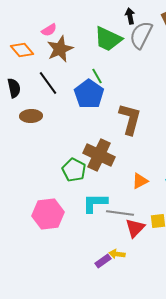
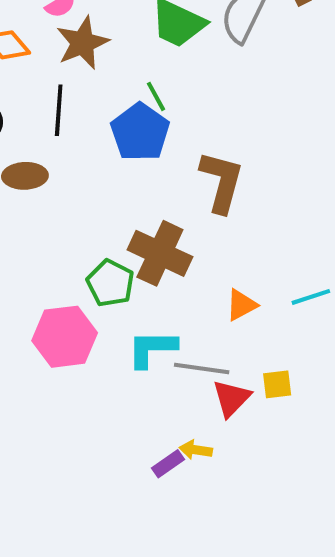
black line: (48, 83) -> (59, 110), turned 40
pink hexagon: (48, 214) -> (65, 337), moved

